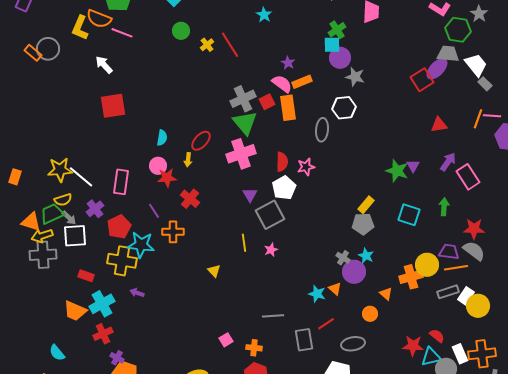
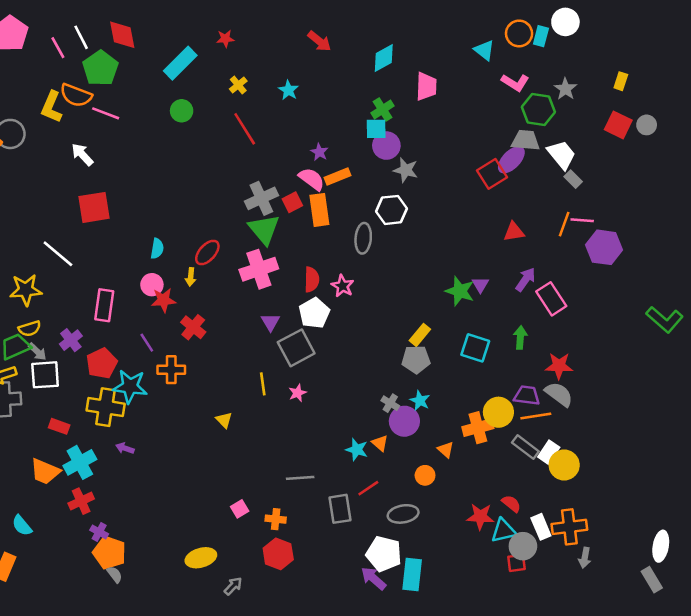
yellow cross: (207, 45) -> (238, 85), moved
pink star: (306, 167) -> (343, 286), turned -30
white line: (81, 177) -> (58, 254), moved
gray rectangle: (448, 292) -> (525, 447), turned 55

